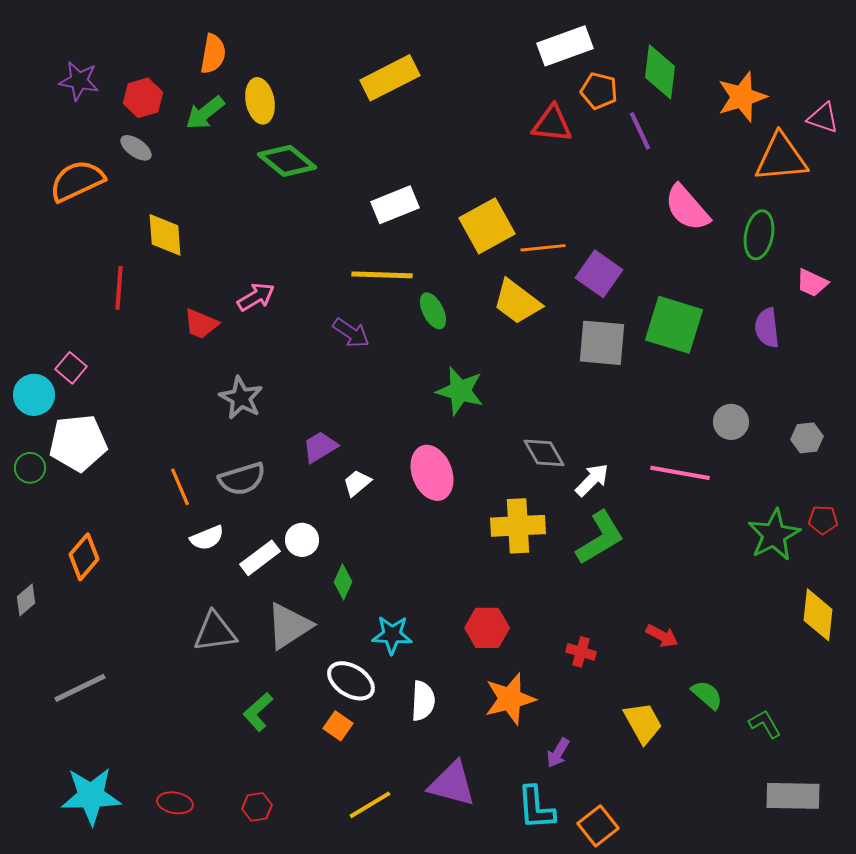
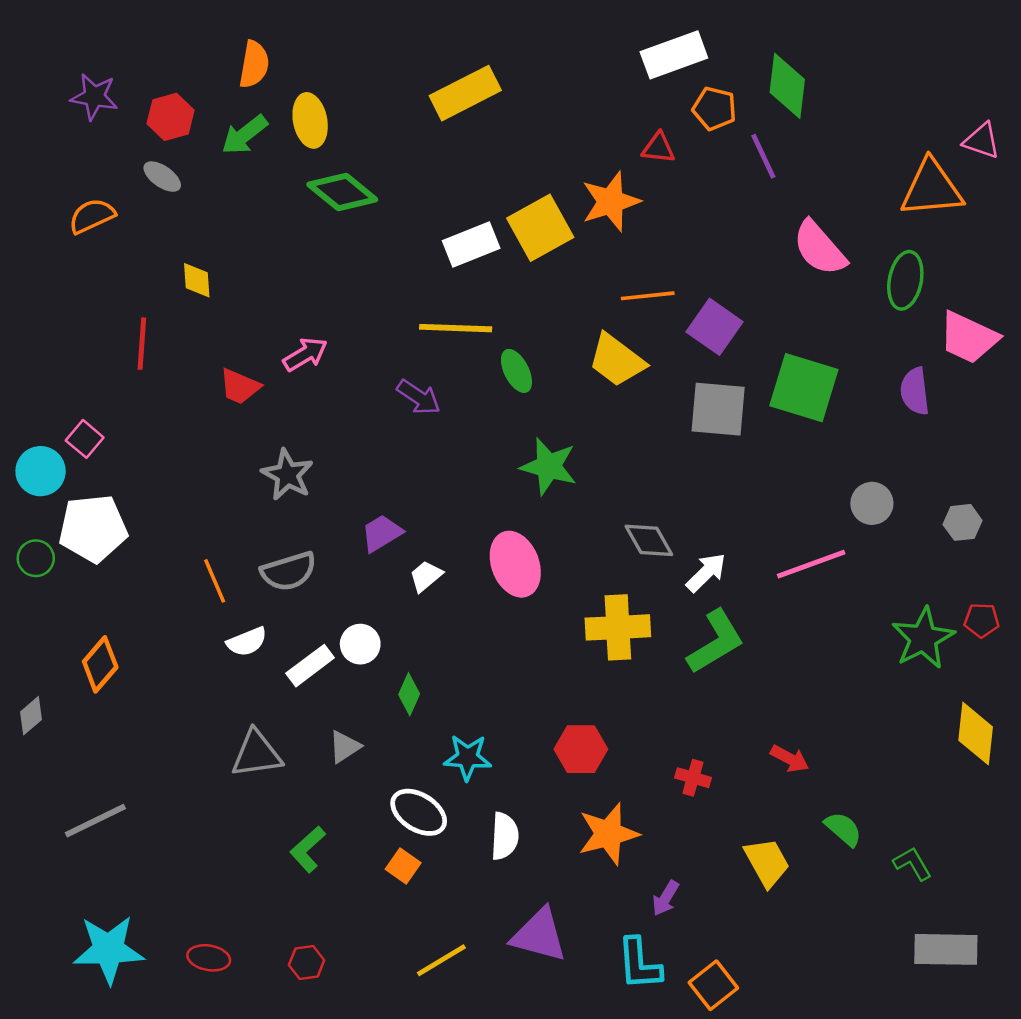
orange star: (742, 97) -> (611, 202), moved
red triangle: (552, 124) -> (658, 148), size x0.7
orange semicircle: (77, 181) -> (92, 216), size x0.7
yellow square: (487, 226) -> (540, 228), moved
yellow diamond: (165, 235) -> (197, 280), size x0.7
pink trapezoid: (812, 283) -> (969, 338), size x1.6
pink line: (680, 473) -> (811, 564), turned -30
gray triangle: (289, 626) -> (345, 747), size x0.6

